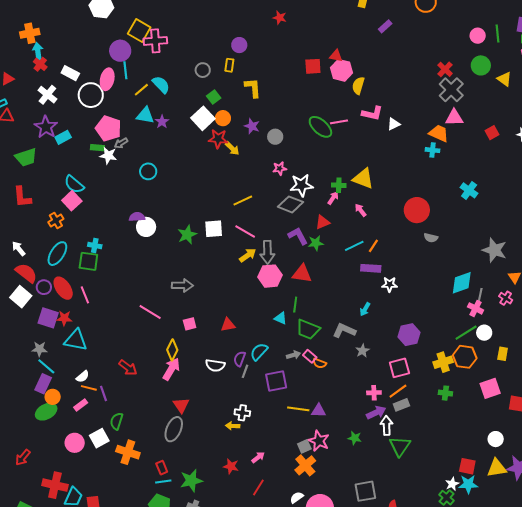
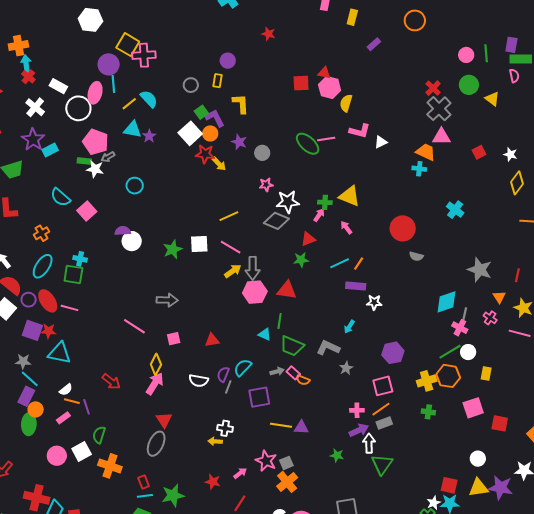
pink square: (72, 201) -> (87, 211), moved
purple L-shape: (298, 236) -> (215, 118), moved
pink line: (85, 295) -> (69, 308), turned -54
green ellipse: (46, 412) -> (29, 424), turned -60
pink star: (319, 441) -> (266, 461), moved

